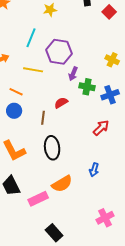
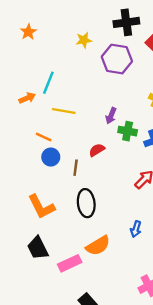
cyan line: (31, 38) -> (48, 83), moved
purple hexagon: (59, 52) -> (117, 59), moved
blue circle: (14, 111) -> (51, 157), moved

